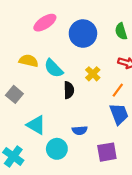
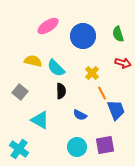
black semicircle: (69, 90) -> (61, 91), moved
orange line: (118, 90) -> (102, 93), moved, turned -64
blue semicircle: (80, 130) -> (80, 115), moved, turned 32
cyan circle: (57, 149) -> (77, 147), moved

